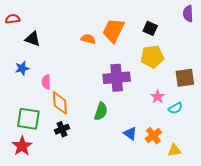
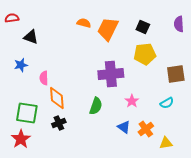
purple semicircle: (188, 14) -> (179, 24), moved
orange semicircle: (88, 39) -> (84, 23), moved
pink star: (158, 97) -> (132, 101), moved

